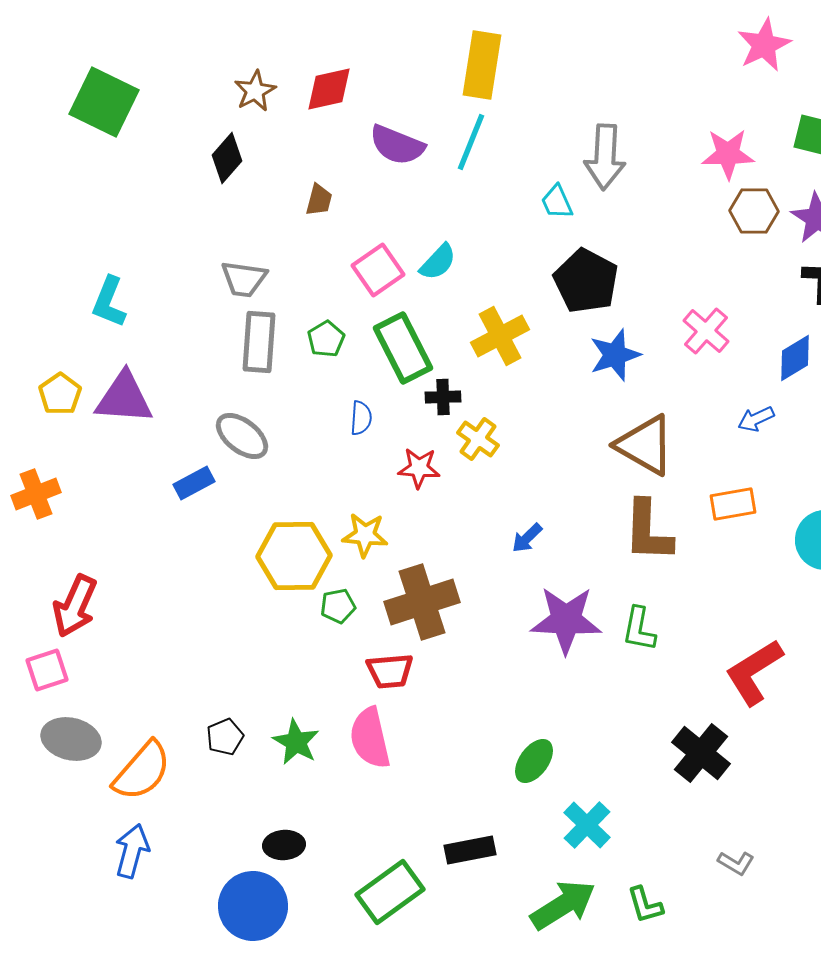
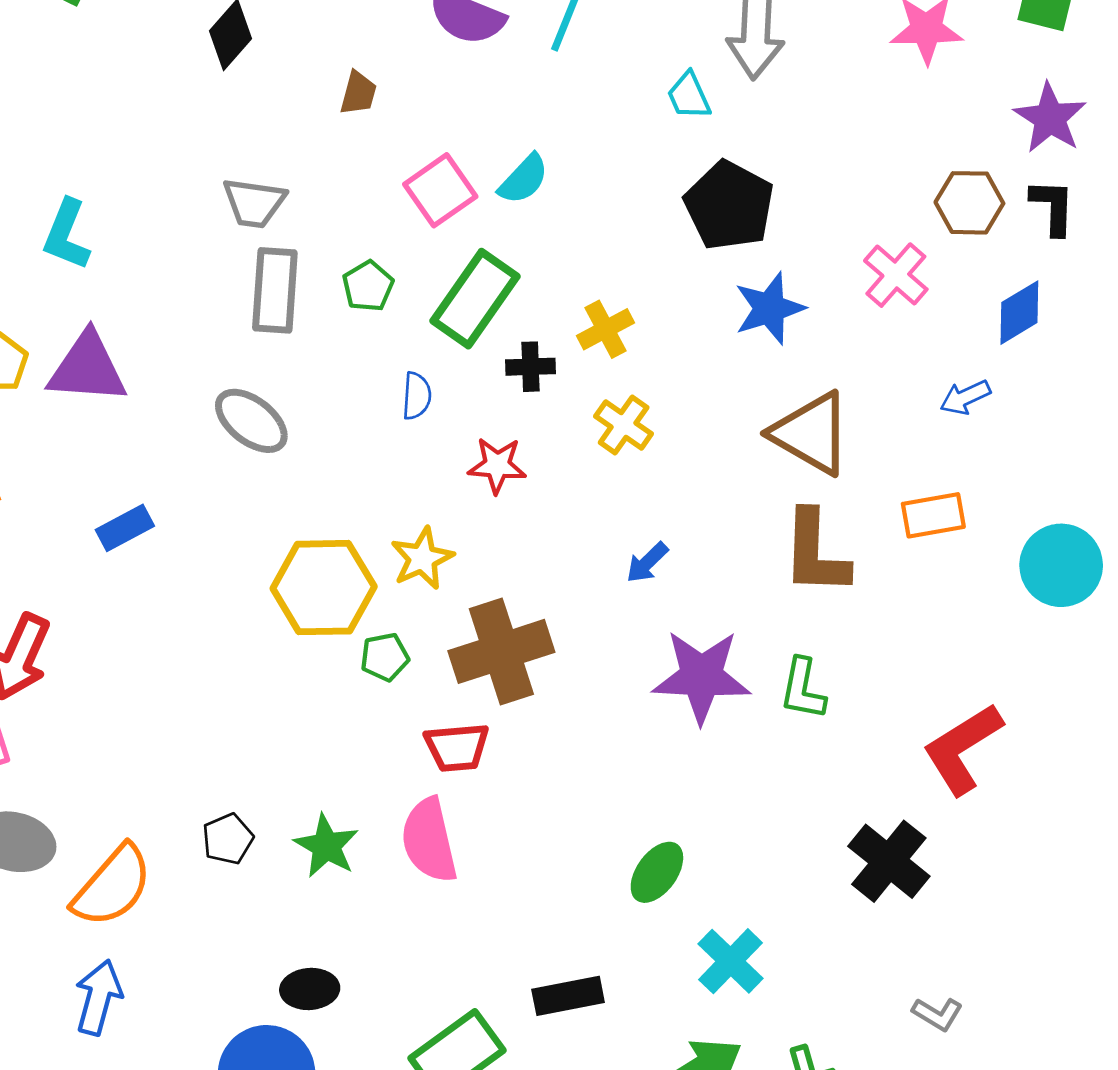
brown hexagon: (754, 211) -> (969, 203), moved
yellow cross: (500, 336) -> (606, 329), moved, size x0.7
green rectangle: (403, 348) -> (475, 299), turned 62
yellow cross: (478, 439) -> (624, 425), moved
blue rectangle: (194, 483) -> (125, 528), moved
yellow star: (365, 535) -> (422, 558), turned -30

